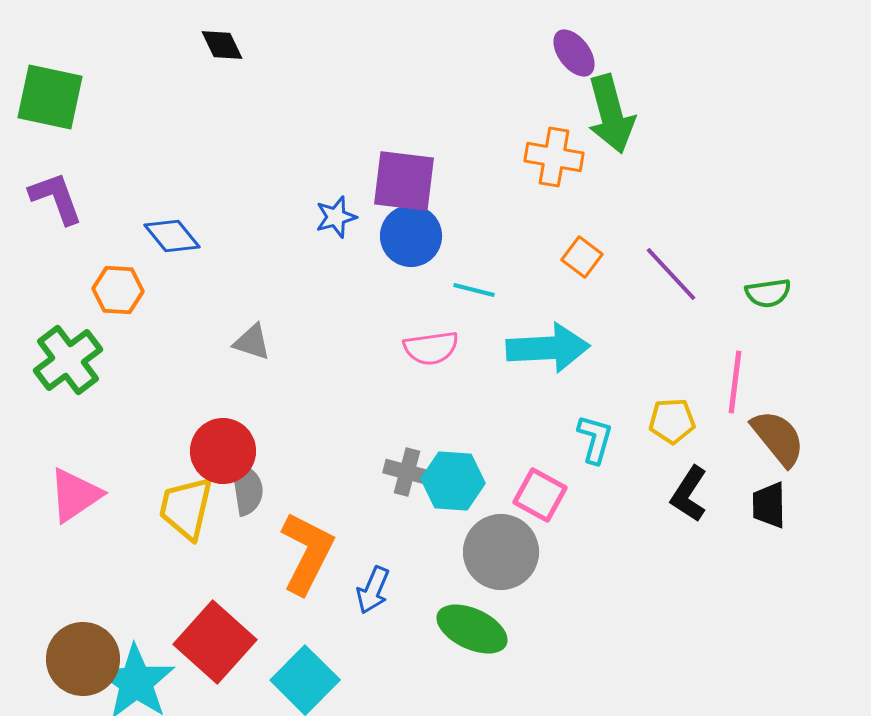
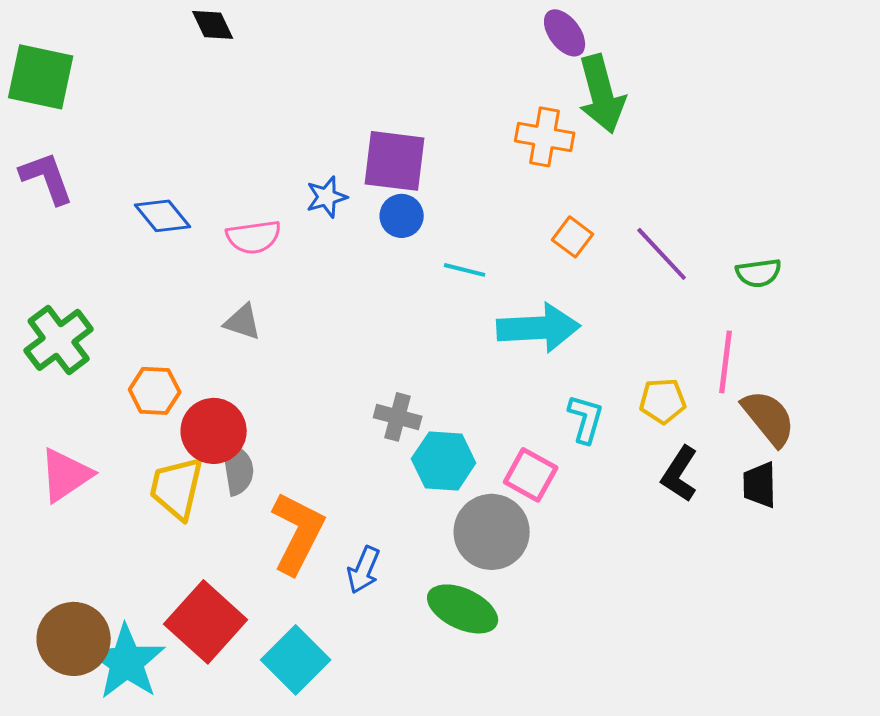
blue circle: (411, 236) -> (402, 216), size x0.7
orange hexagon: (118, 290) -> (155, 391), moved
pink semicircle: (431, 348) -> (254, 237), moved
gray cross: (407, 472) -> (398, 417), moved

